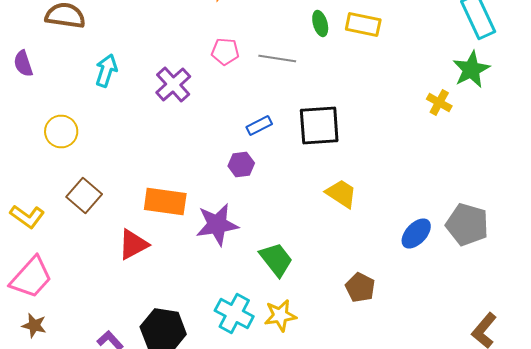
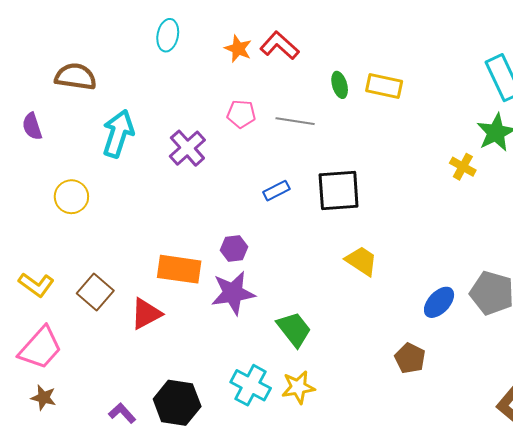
cyan arrow: (106, 70) -> (118, 134), size x1.4
purple hexagon: (241, 164) -> (234, 248), moved
brown square: (84, 196) -> (95, 292), moved
brown pentagon: (360, 288) -> (410, 358), moved

